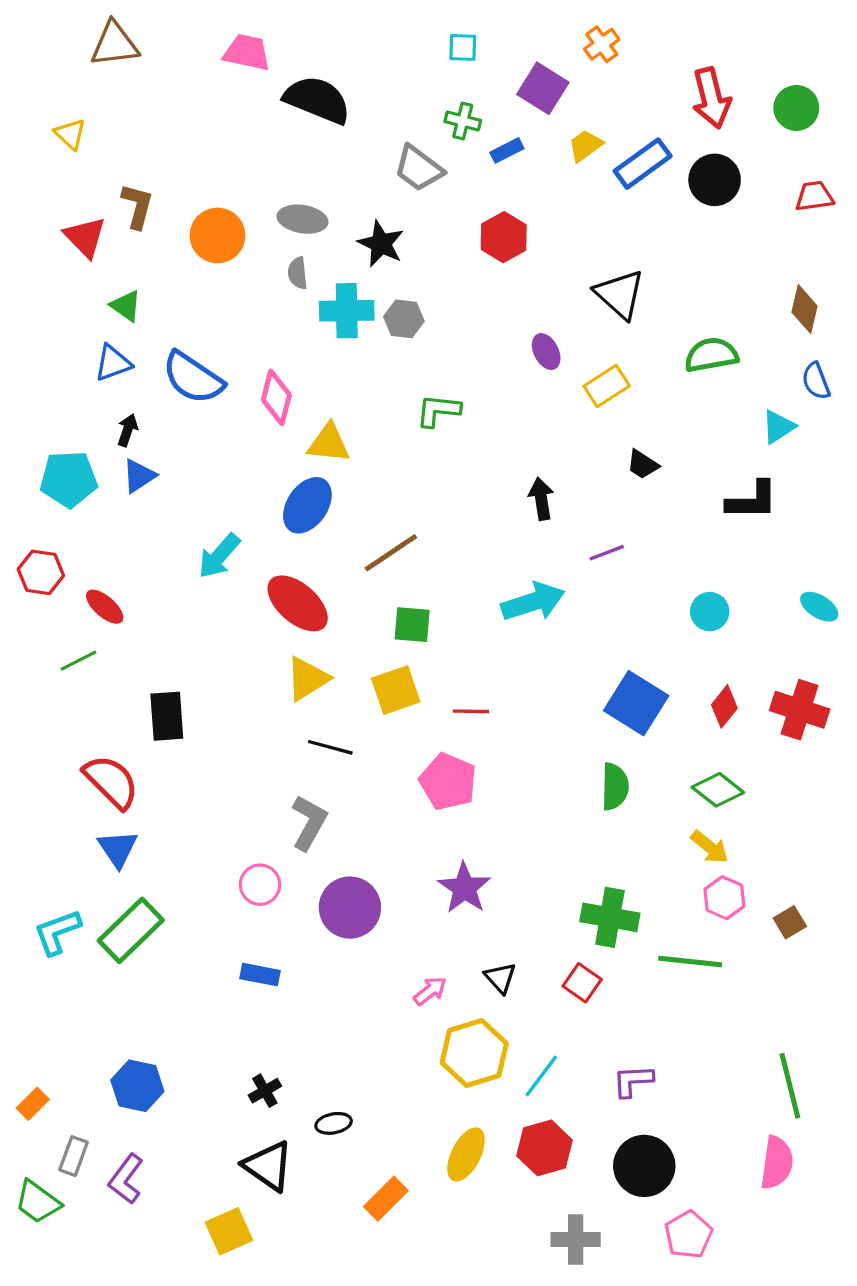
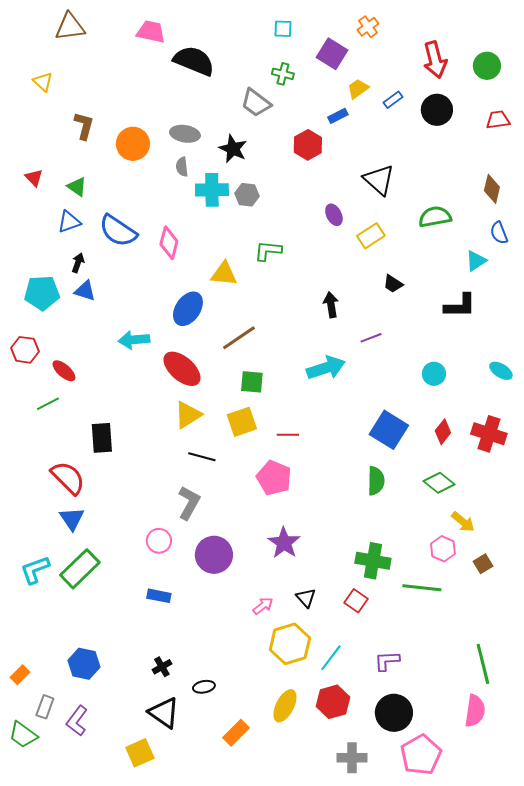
blue rectangle: (507, 150) -> (338, 116), moved
blue rectangle: (643, 164) -> (393, 100), size x0.6
red triangle: (85, 237) -> (34, 178), moved, size x0.7
yellow triangle: (329, 443) -> (224, 274), moved
blue triangle: (139, 476) -> (85, 291), turned 50
cyan arrow: (219, 556) -> (134, 340), turned 44
yellow arrow: (710, 847) -> (463, 522), moved
pink pentagon: (688, 1235) -> (421, 755), size x1.4

